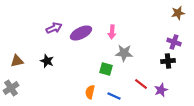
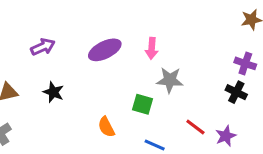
purple arrow: (54, 28) -> (43, 47), moved
black cross: (168, 61) -> (236, 92), turned 32
orange semicircle: (90, 92) -> (106, 127), moved, turned -40

